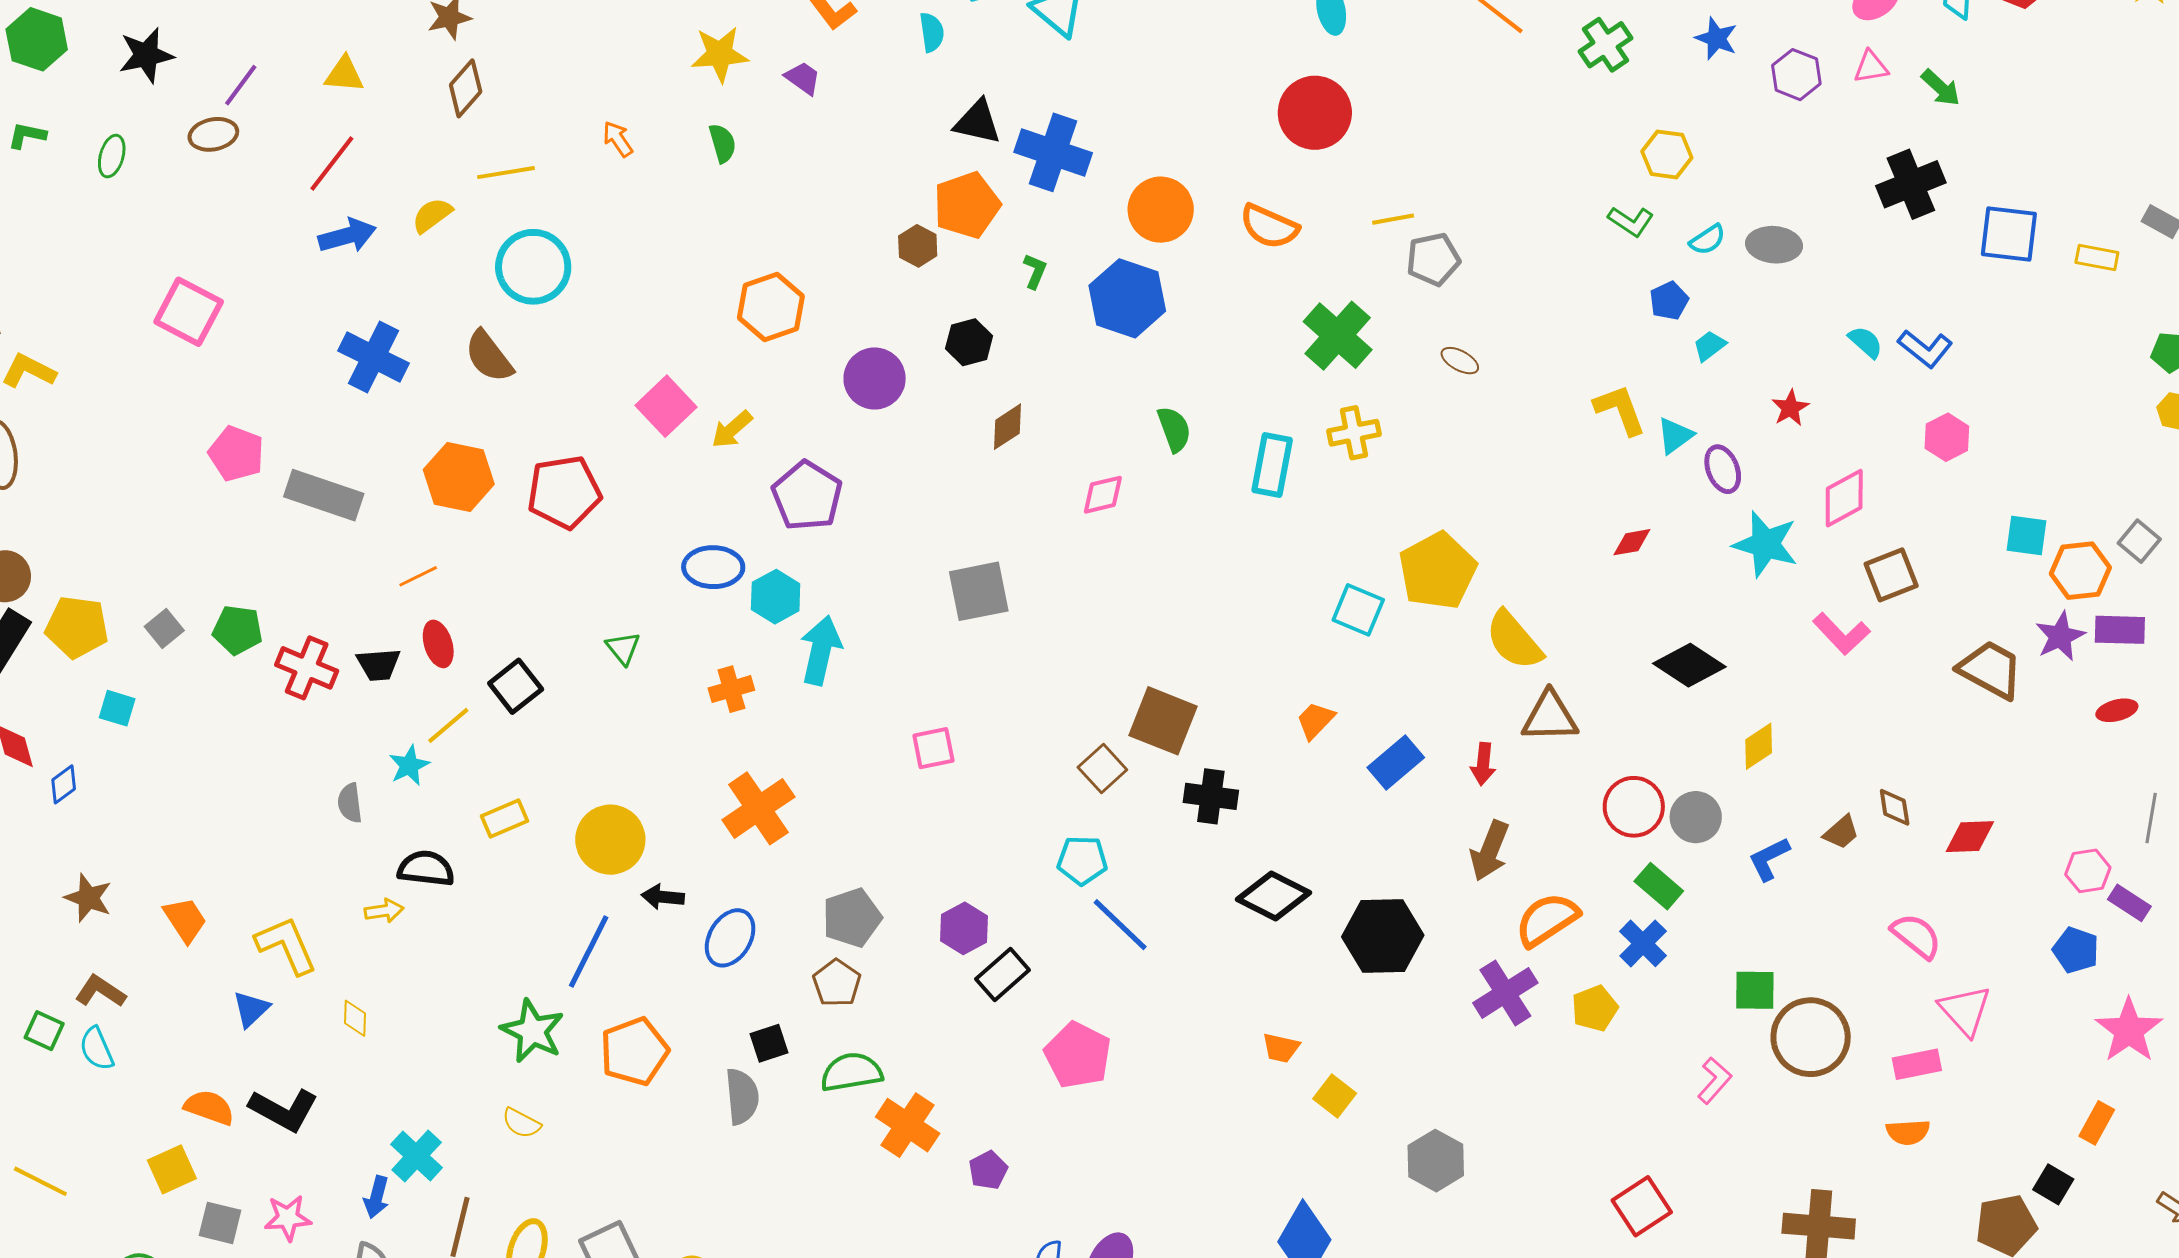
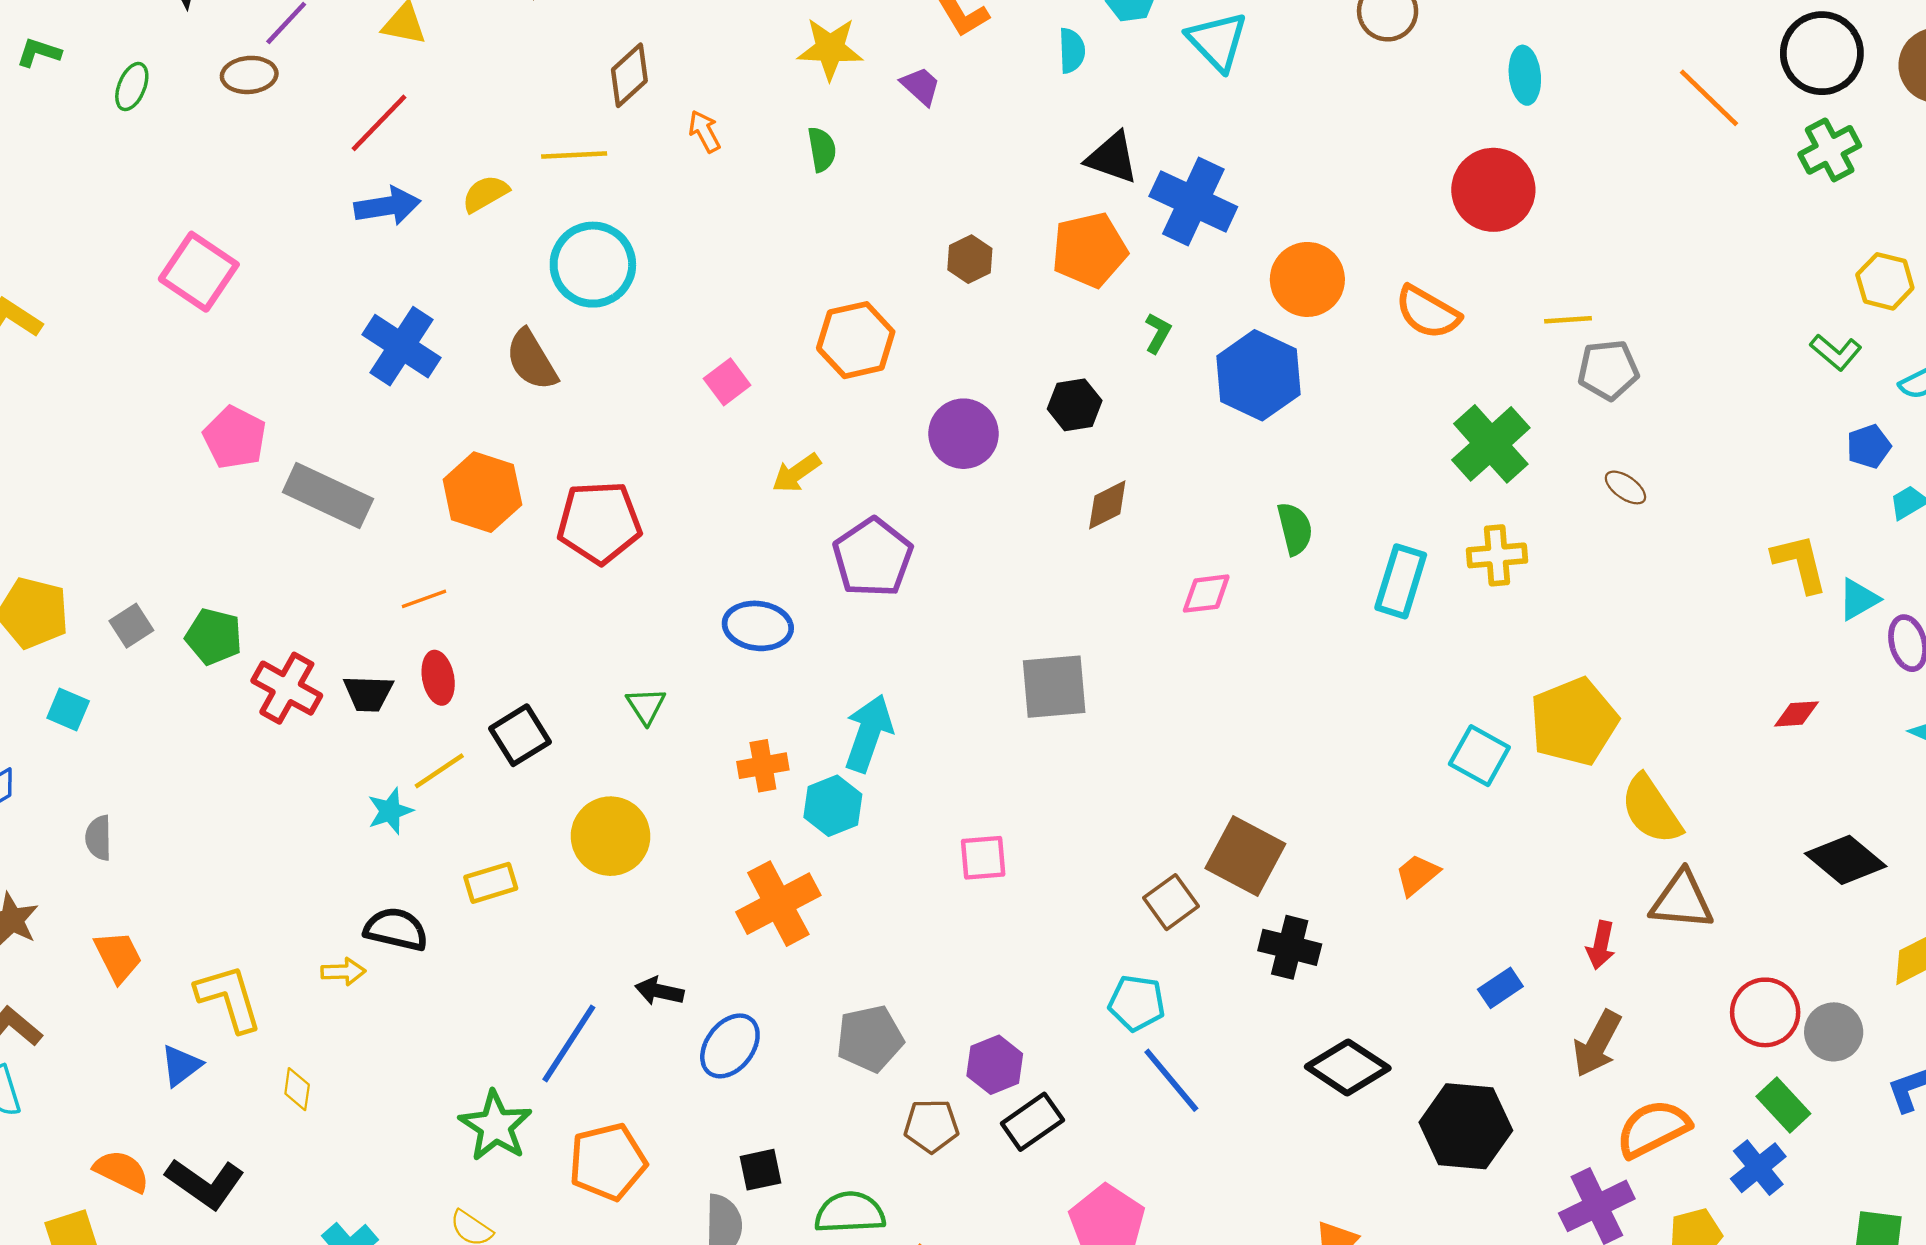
brown diamond: (466, 88) -> (629, 75), moved
brown hexagon: (918, 246) -> (970, 259), moved
pink square: (666, 406) -> (727, 382), moved, size x0.7
cyan hexagon: (776, 597) -> (833, 806), moved
blue rectangle: (1396, 762) -> (1500, 988), moved, size x0.7
gray semicircle: (350, 803) -> (99, 838), moved
yellow circle: (610, 840) -> (611, 836), moved
brown pentagon: (837, 983) -> (931, 1126), moved, turned 30

